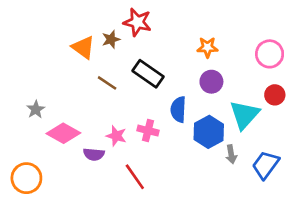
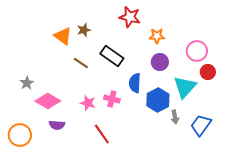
red star: (137, 22) -> (130, 17), moved
pink circle: (270, 54) -> (197, 51), moved
purple semicircle: (94, 154) -> (57, 125), moved

